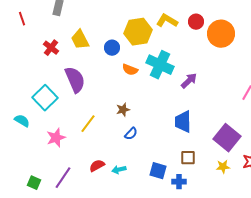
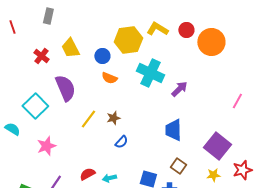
orange semicircle: (130, 70) -> (109, 78), moved
yellow line: (88, 124) -> (88, 119), moved
brown square: (188, 158) -> (178, 166), turned 35

